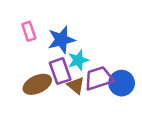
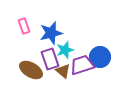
blue circle: (122, 83) -> (100, 57), moved
brown ellipse: (37, 84) -> (31, 70), turned 55

